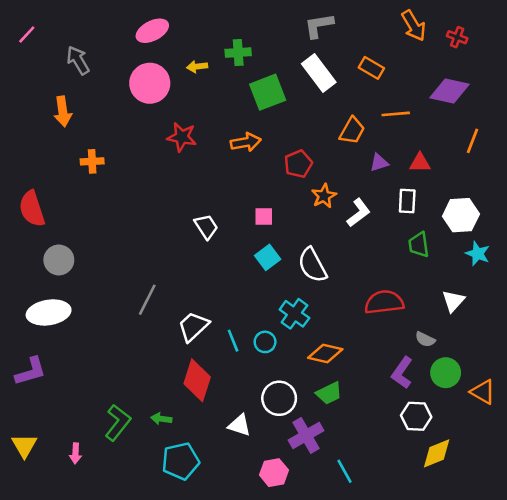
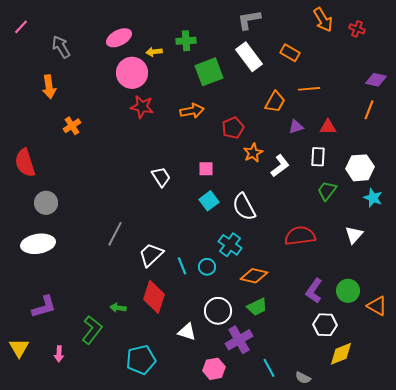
pink ellipse: (152, 31) -> (119, 38), moved
pink circle: (150, 83) -> (132, 73), moved
purple diamond: (449, 91) -> (376, 80), moved, size x0.7
orange cross: (92, 161) -> (72, 126), turned -30
green trapezoid: (419, 245) -> (327, 191), turned 45
gray semicircle: (425, 339) -> (303, 378), moved
purple L-shape: (31, 371) -> (44, 307), moved
green arrow: (161, 419) -> (118, 308), moved

